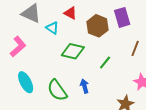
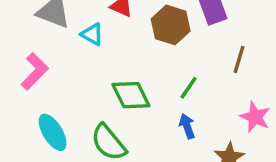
green diamond: (73, 51) -> (131, 95), moved, turned 55
blue arrow: (84, 86) -> (187, 126), moved

